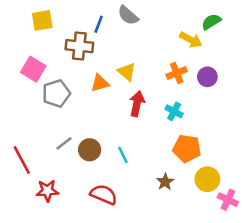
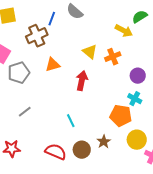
brown cross: (79, 46) -> (37, 36), turned -30
yellow triangle: (127, 72) -> (90, 52), moved
purple circle: (207, 77) -> (138, 76), moved
cyan cross: (174, 111) -> (135, 99), moved
brown circle: (90, 150) -> (82, 150), moved

